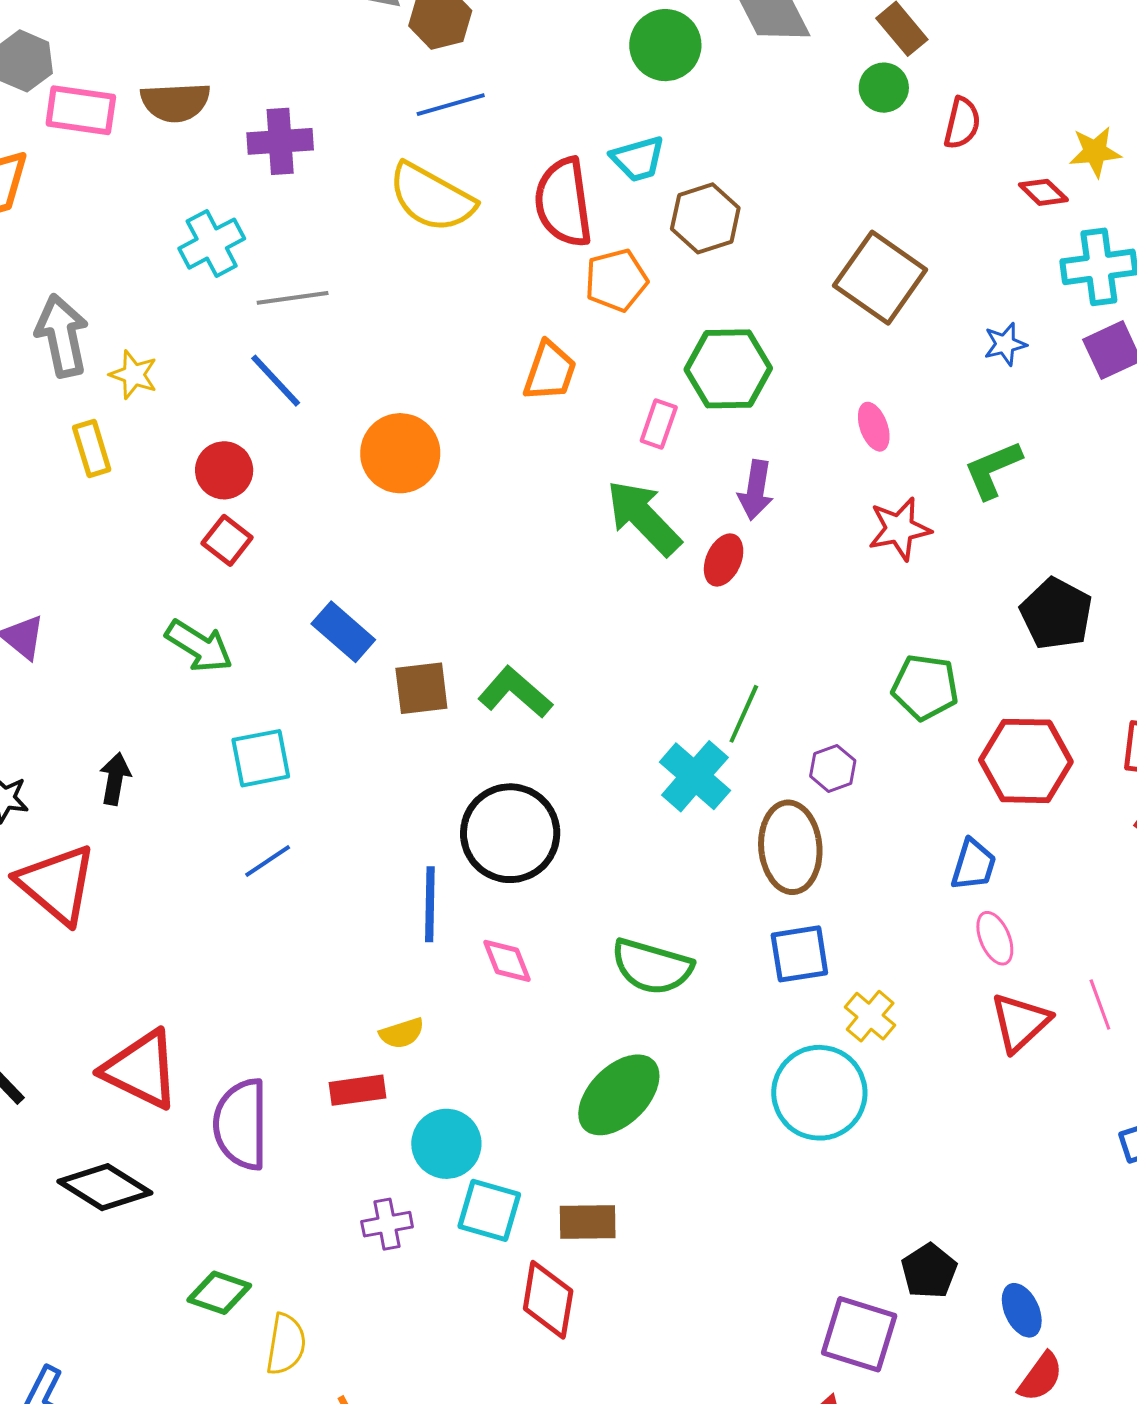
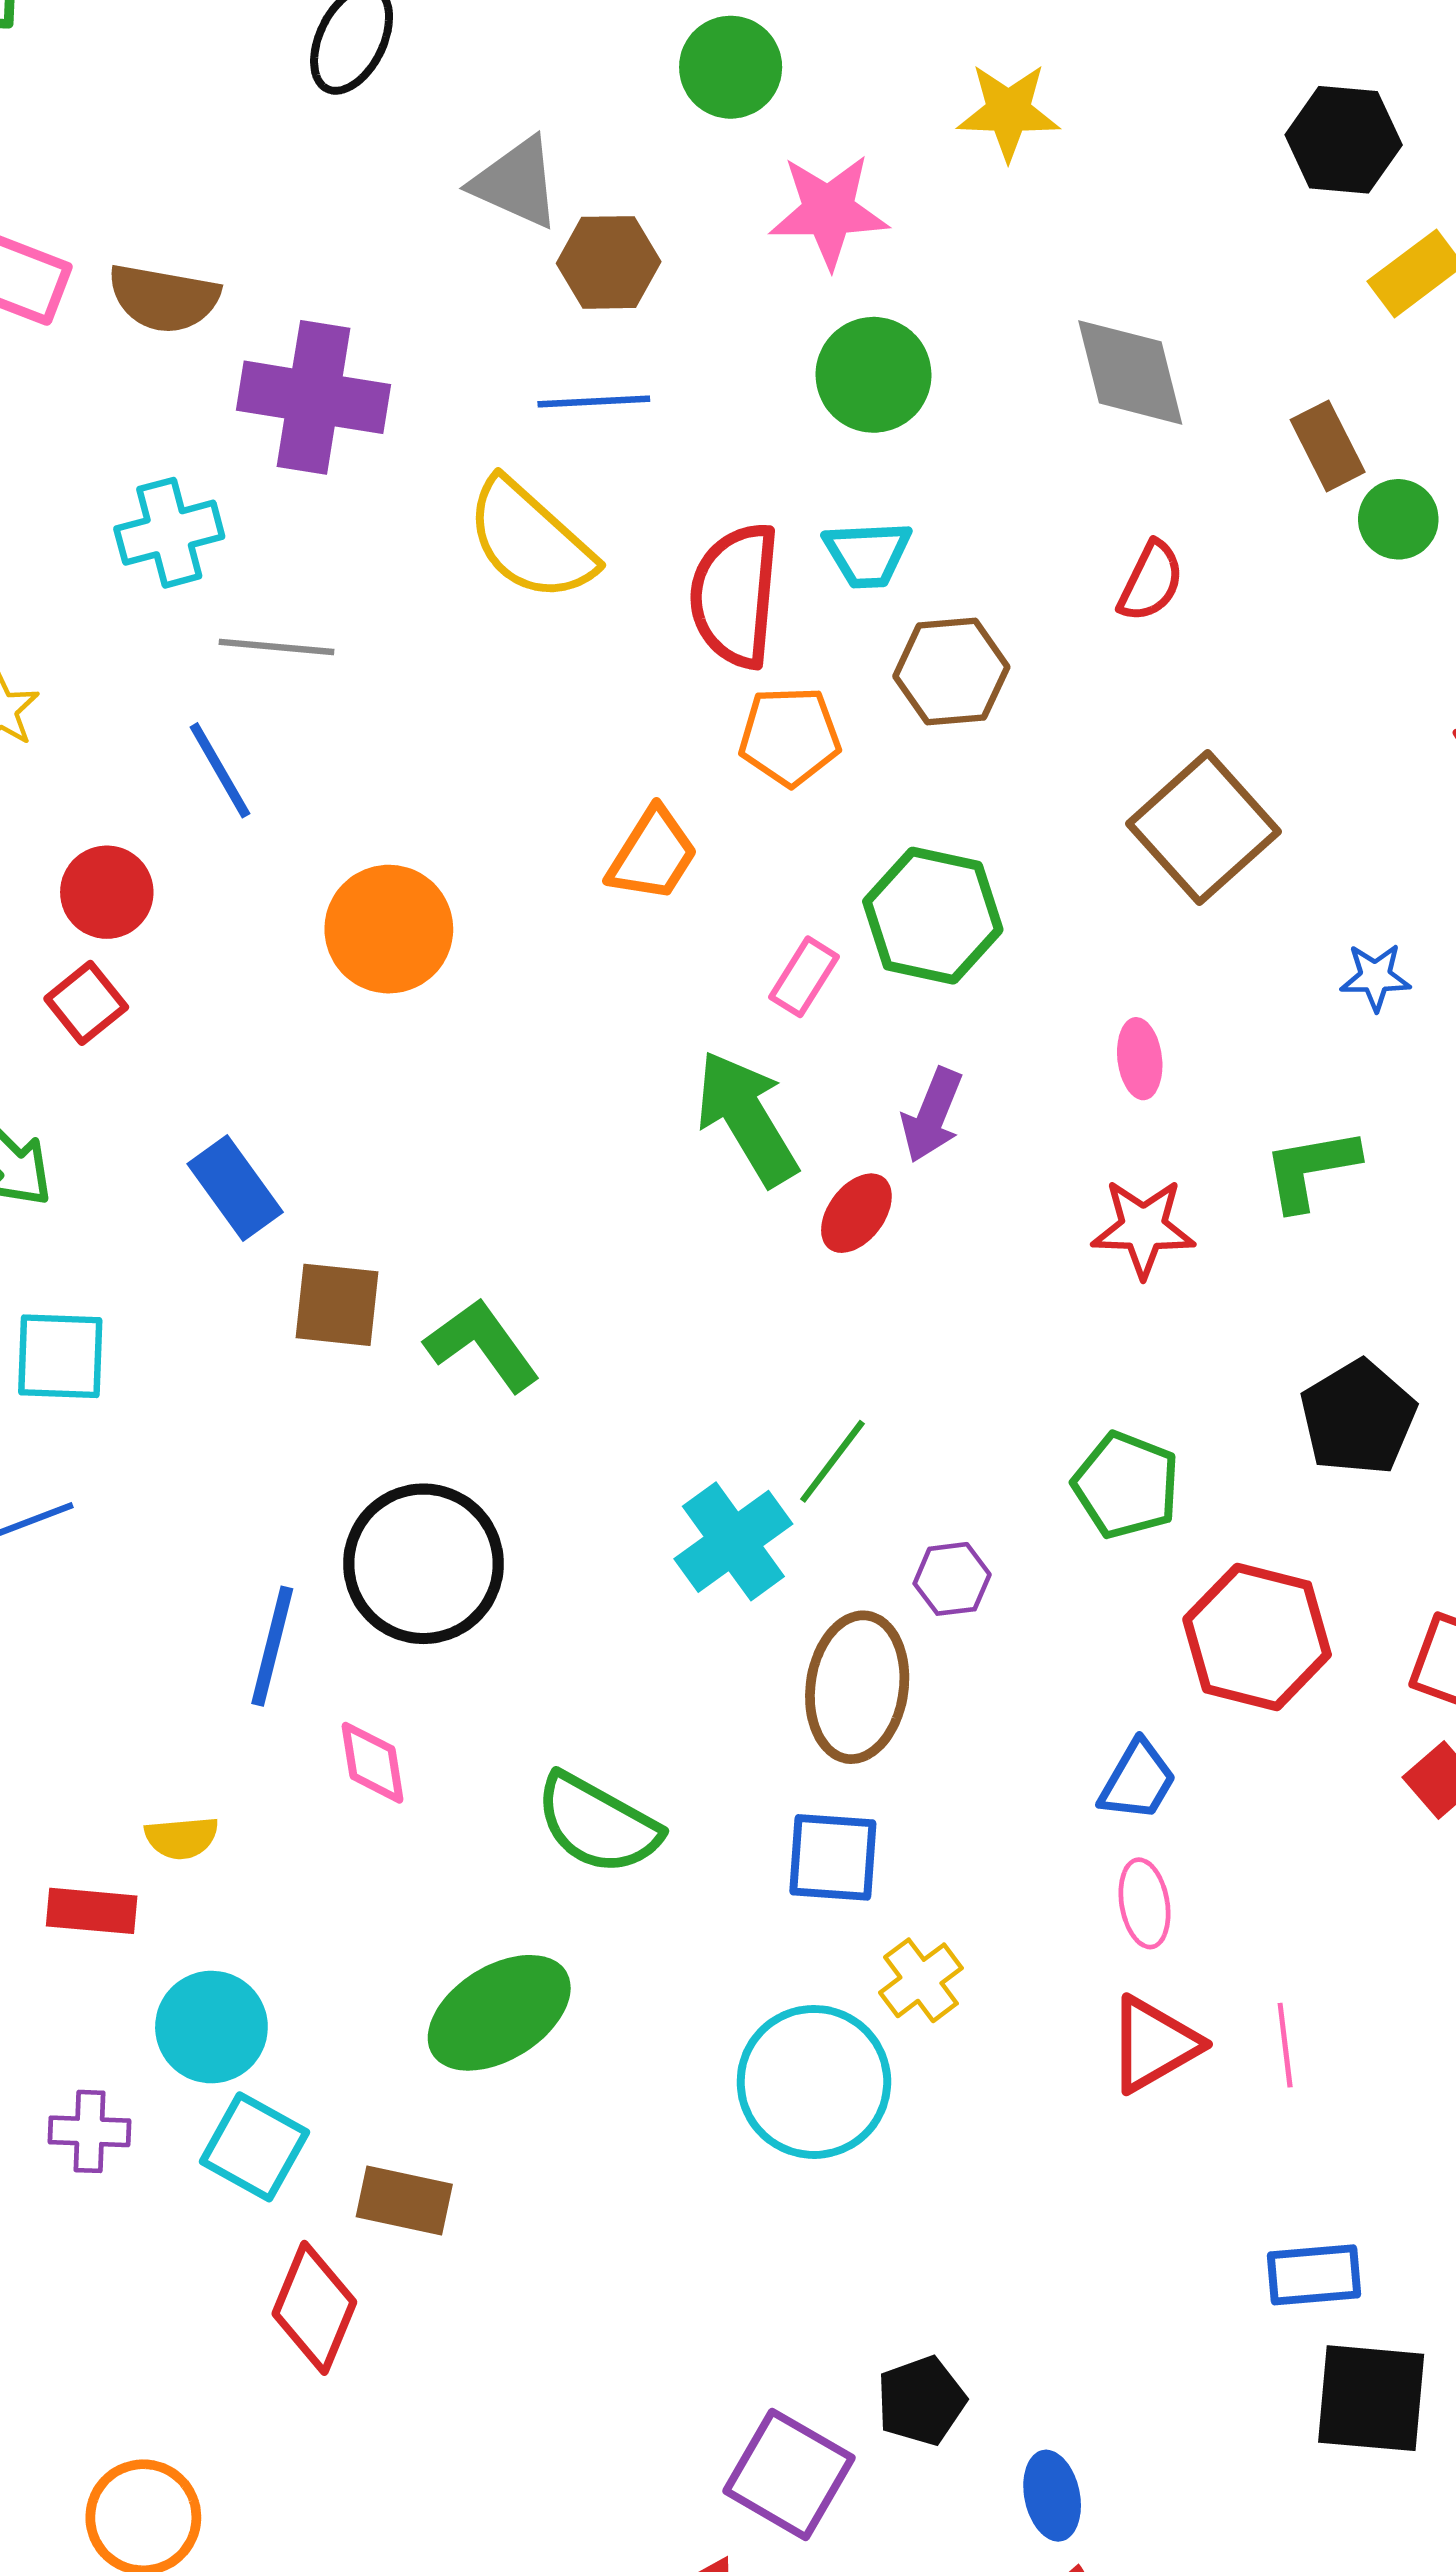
green circle: (665, 45) -> (873, 375), moved
green circle: (884, 88) -> (1398, 519), moved
red semicircle: (962, 123) -> (1151, 581), moved
purple cross: (280, 141) -> (314, 397), size x1.4

